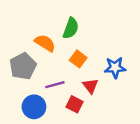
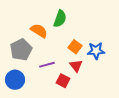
orange square: (78, 59) -> (75, 47), moved
blue circle: (34, 107) -> (15, 80), moved

